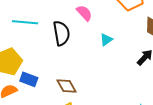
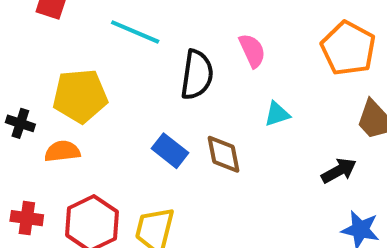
blue rectangle: (29, 79) -> (170, 151), moved
brown diamond: (67, 86) -> (223, 154), moved

